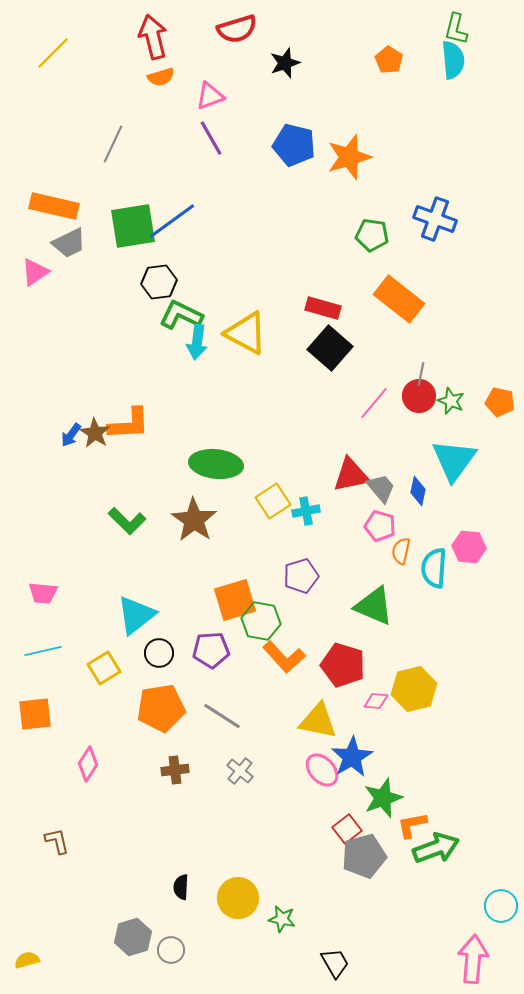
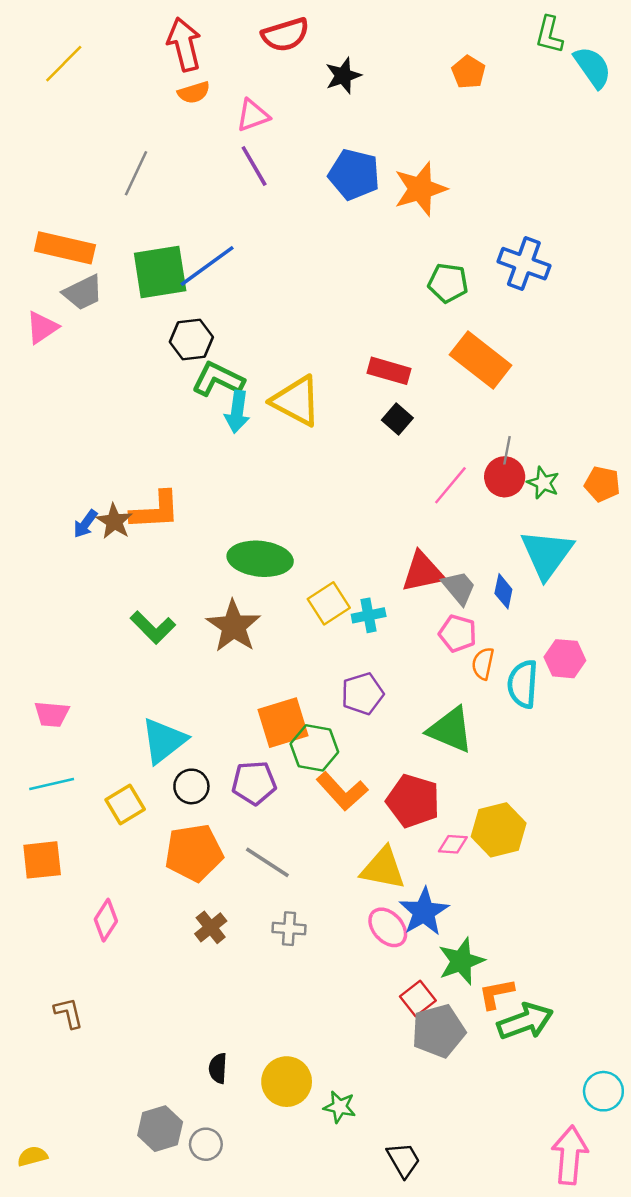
cyan semicircle: (453, 60) -> (593, 67), moved, turned -30
black square: (330, 348) -> (397, 419), size x0.6
brown cross: (175, 770) -> (211, 927), turned -32
gray cross: (240, 771) -> (289, 929), turned -36

